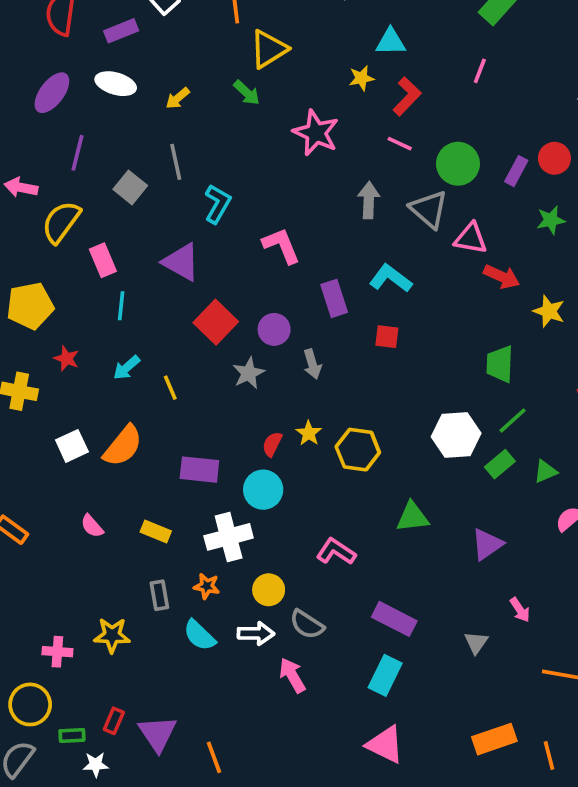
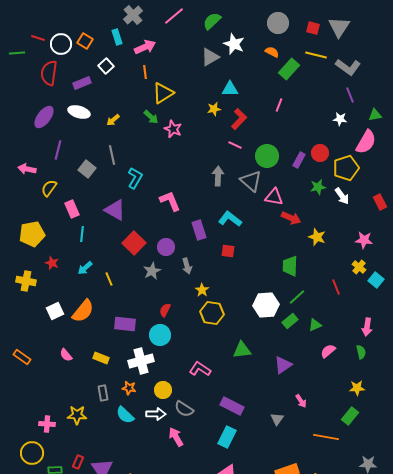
pink star: (316, 133) -> (173, 129), moved, size x0.7
yellow semicircle: (61, 222) -> (49, 188), size x0.7
yellow star: (309, 433) -> (202, 290), moved

